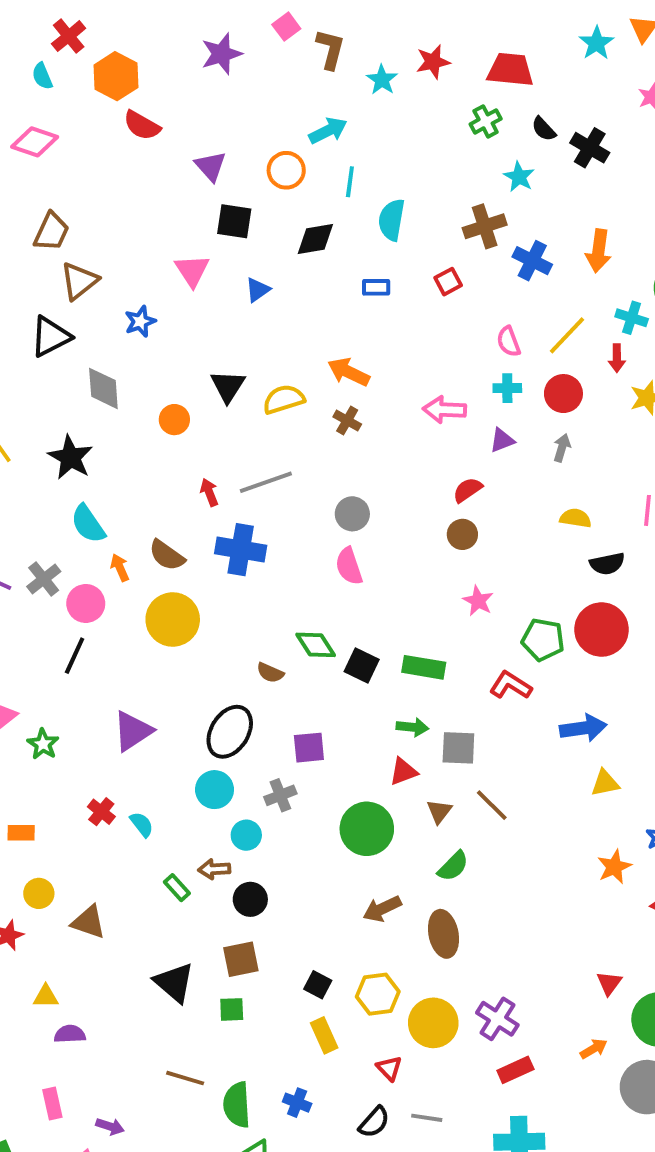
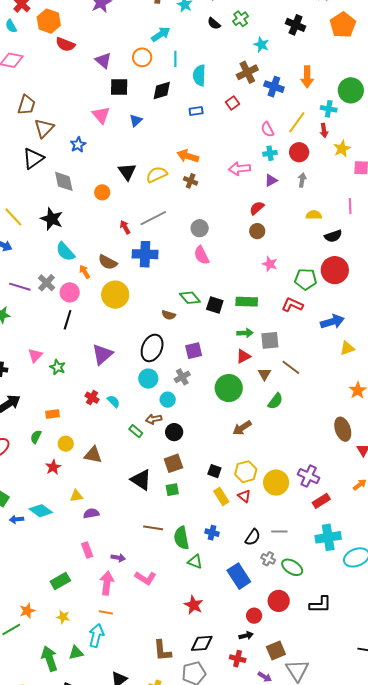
black semicircle: (544, 129) -> (214, 24), moved
brown ellipse: (443, 934) -> (343, 429), moved
red triangle: (389, 1068) -> (244, 496), moved

